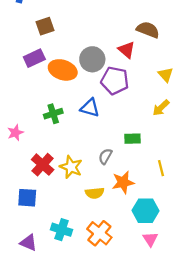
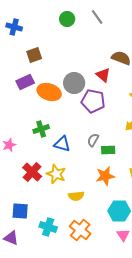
blue triangle: (90, 108) -> (62, 144), moved
gray semicircle: (105, 156) -> (93, 140), moved
orange star: (123, 182) -> (105, 176), moved
blue square: (27, 198) -> (20, 211), moved
purple triangle: (28, 243) -> (11, 238), moved

